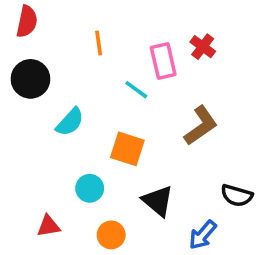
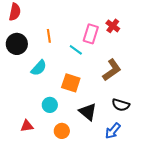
orange line: (99, 43) -> (49, 36), moved
pink rectangle: (163, 61) -> (91, 34), turned 30
black semicircle: (237, 195) -> (121, 105), moved

